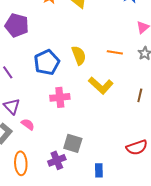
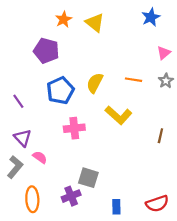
purple pentagon: (17, 25) -> (46, 51), moved
yellow semicircle: (79, 55) -> (95, 83), turned -132
brown line: (140, 95) -> (160, 136), moved
red semicircle: (137, 147) -> (157, 204), moved

